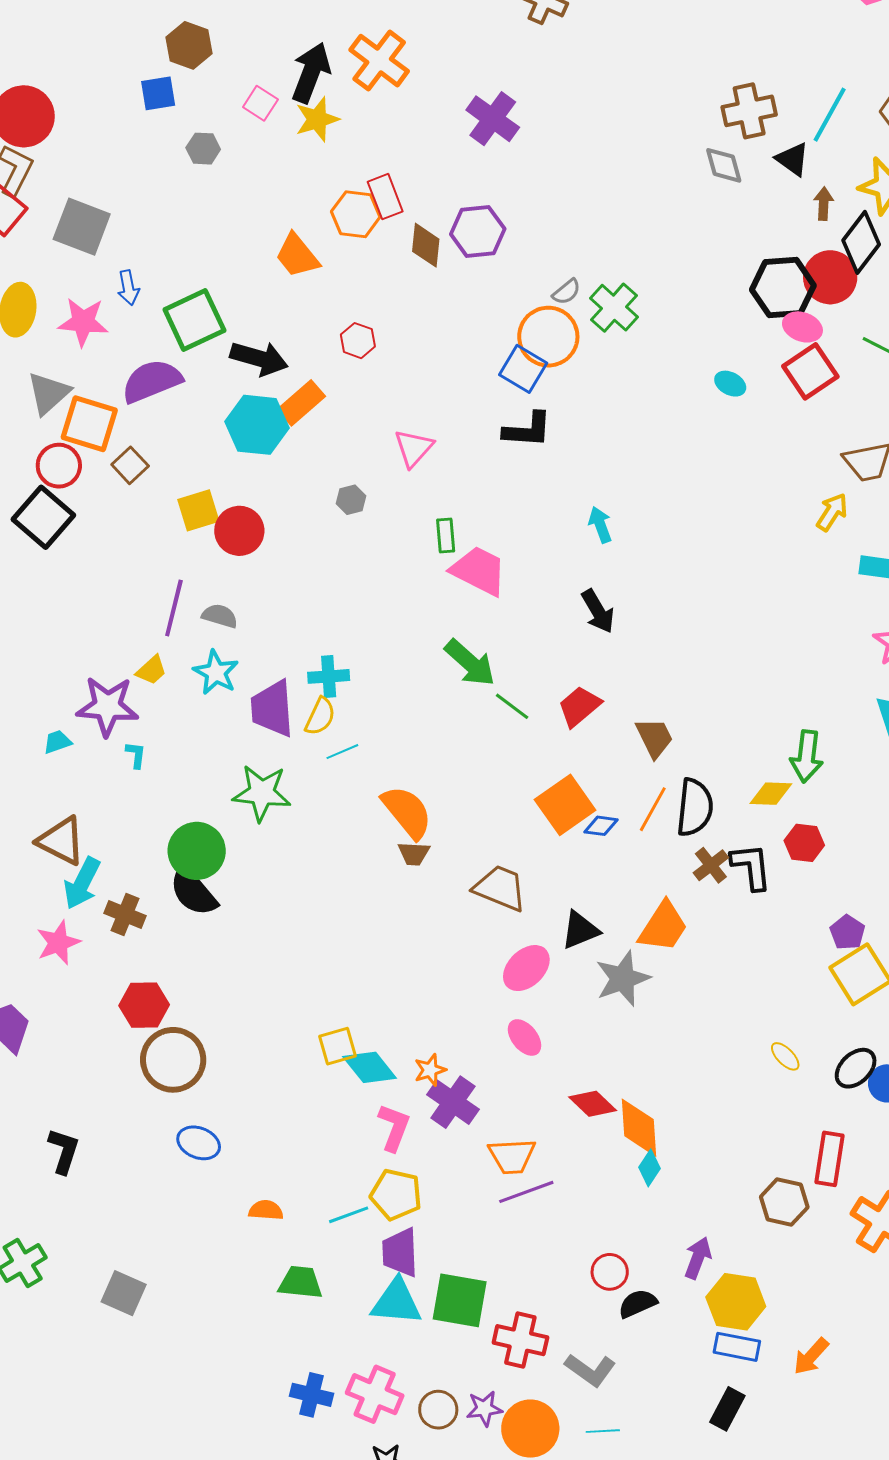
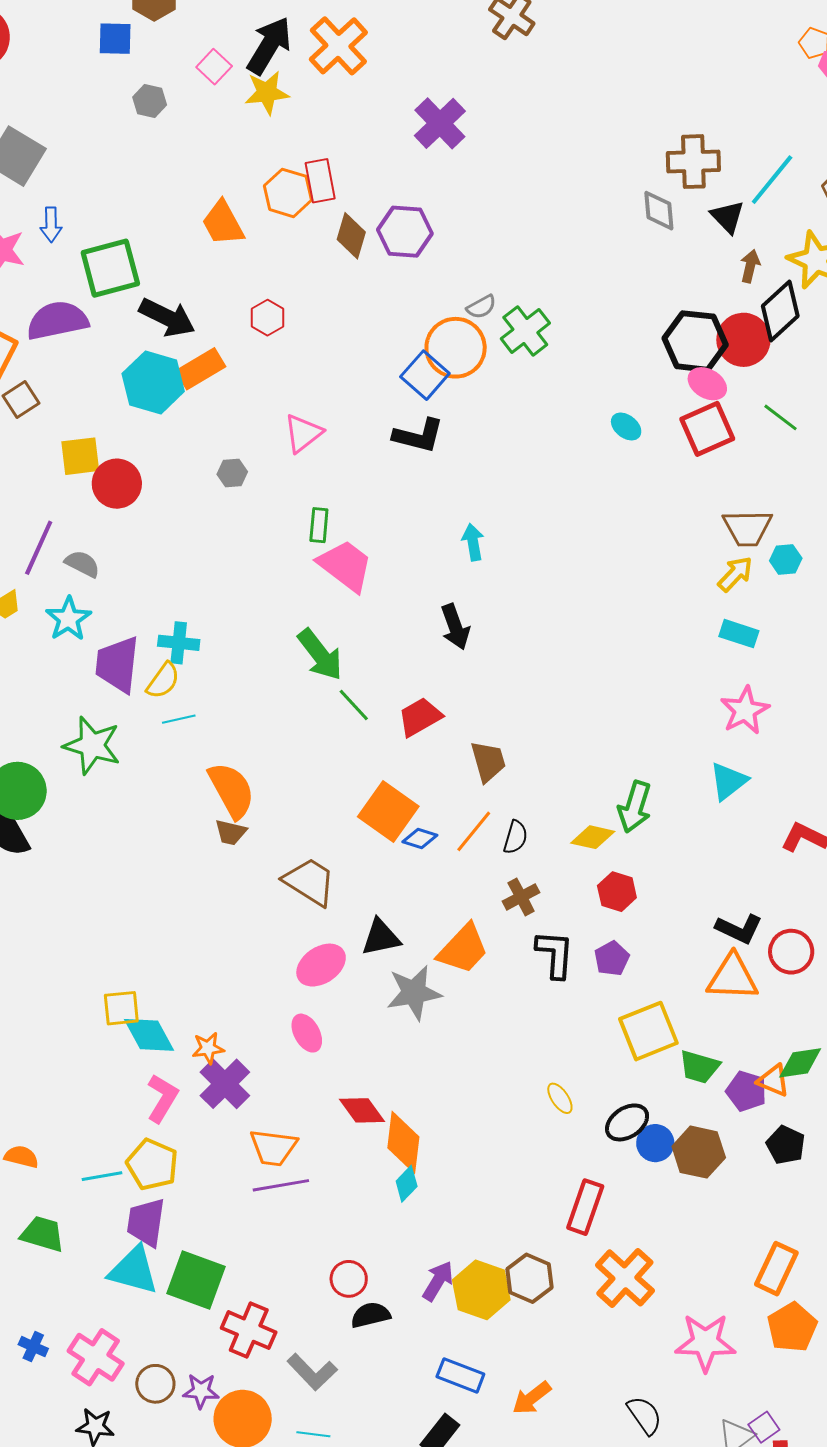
yellow arrow: (832, 512) -> (735, 574), moved
orange square: (565, 805) -> (388, 812), turned -30
black semicircle: (695, 807) -> (515, 837), size x0.6
black L-shape: (751, 867) -> (555, 954), moved
purple pentagon: (847, 932) -> (612, 958), moved
brown hexagon: (784, 1202) -> (530, 1278), moved
yellow hexagon: (736, 1302) -> (481, 1290), moved
blue cross: (311, 1395) -> (33, 1347), size x0.7

